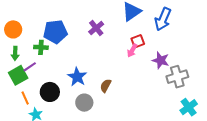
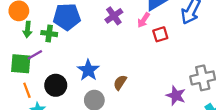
pink arrow: (132, 51) -> (144, 20), moved
green arrow: (15, 53) -> (27, 29), moved
purple star: (161, 60) -> (176, 96), moved
green square: (18, 75) -> (21, 64), turned 30

